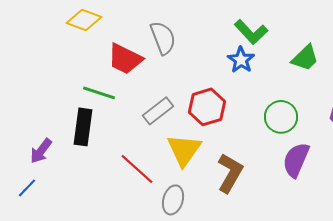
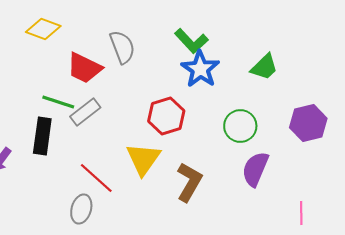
green L-shape: (251, 32) -> (191, 41), moved
blue star: (241, 60) -> (200, 69), size x1.4
gray rectangle: (158, 111) -> (85, 112), moved
gray ellipse: (173, 200) -> (81, 209), moved

